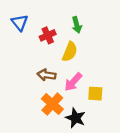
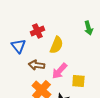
blue triangle: (20, 23) -> (18, 46), moved
green arrow: (77, 25) -> (88, 28), moved

